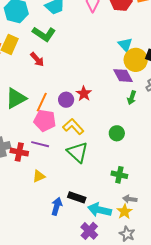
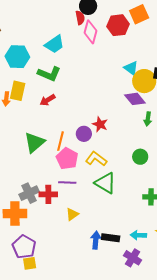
red arrow: (37, 59) -> (48, 100), turned 112
pink pentagon: (45, 121) -> (67, 158), turned 30
black rectangle: (77, 197) -> (111, 238), moved
cyan arrow: (100, 210) -> (138, 235), size x0.7

